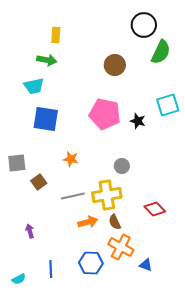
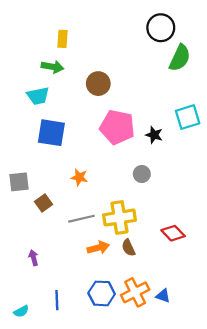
brown circle: (115, 65) -> (98, 84), moved
gray circle: (122, 166) -> (142, 174), moved
orange cross: (121, 247) -> (135, 292), moved, turned 35

